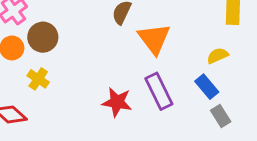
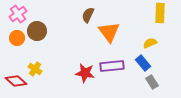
yellow cross: (38, 79) -> (35, 69), moved
purple rectangle: (159, 91) -> (112, 66), turned -70

